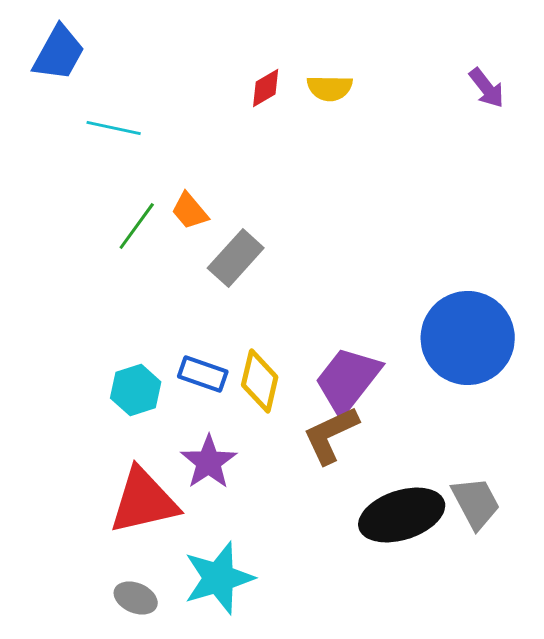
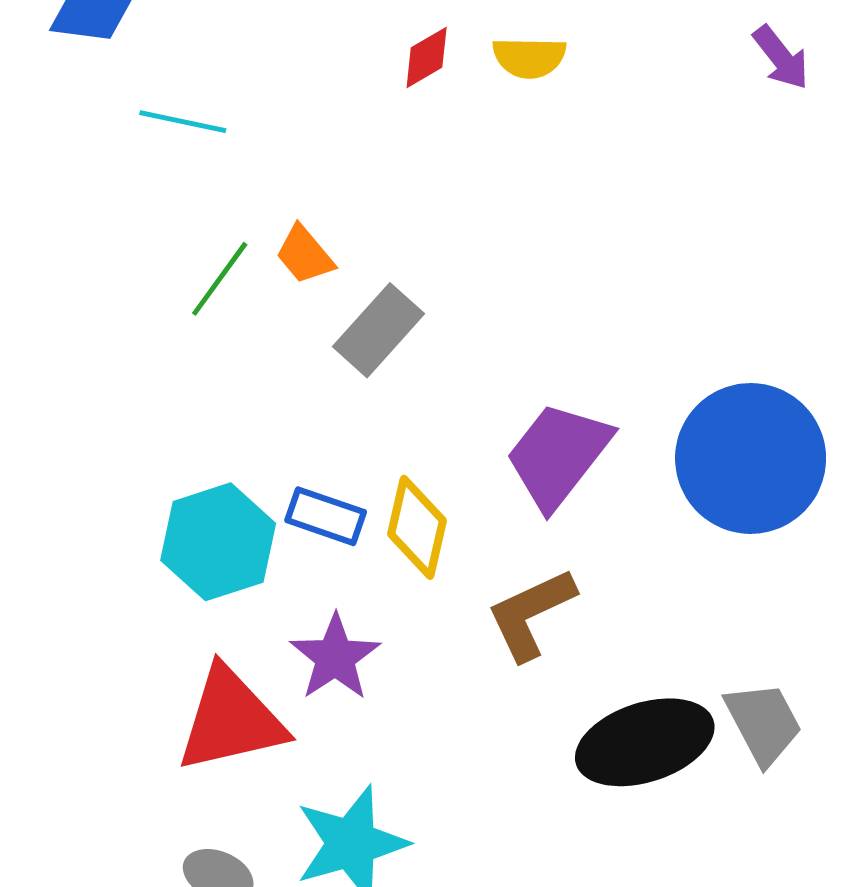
purple trapezoid: (348, 380) -> (558, 455), moved
cyan hexagon: (136, 390) -> (218, 542), size x1.4

